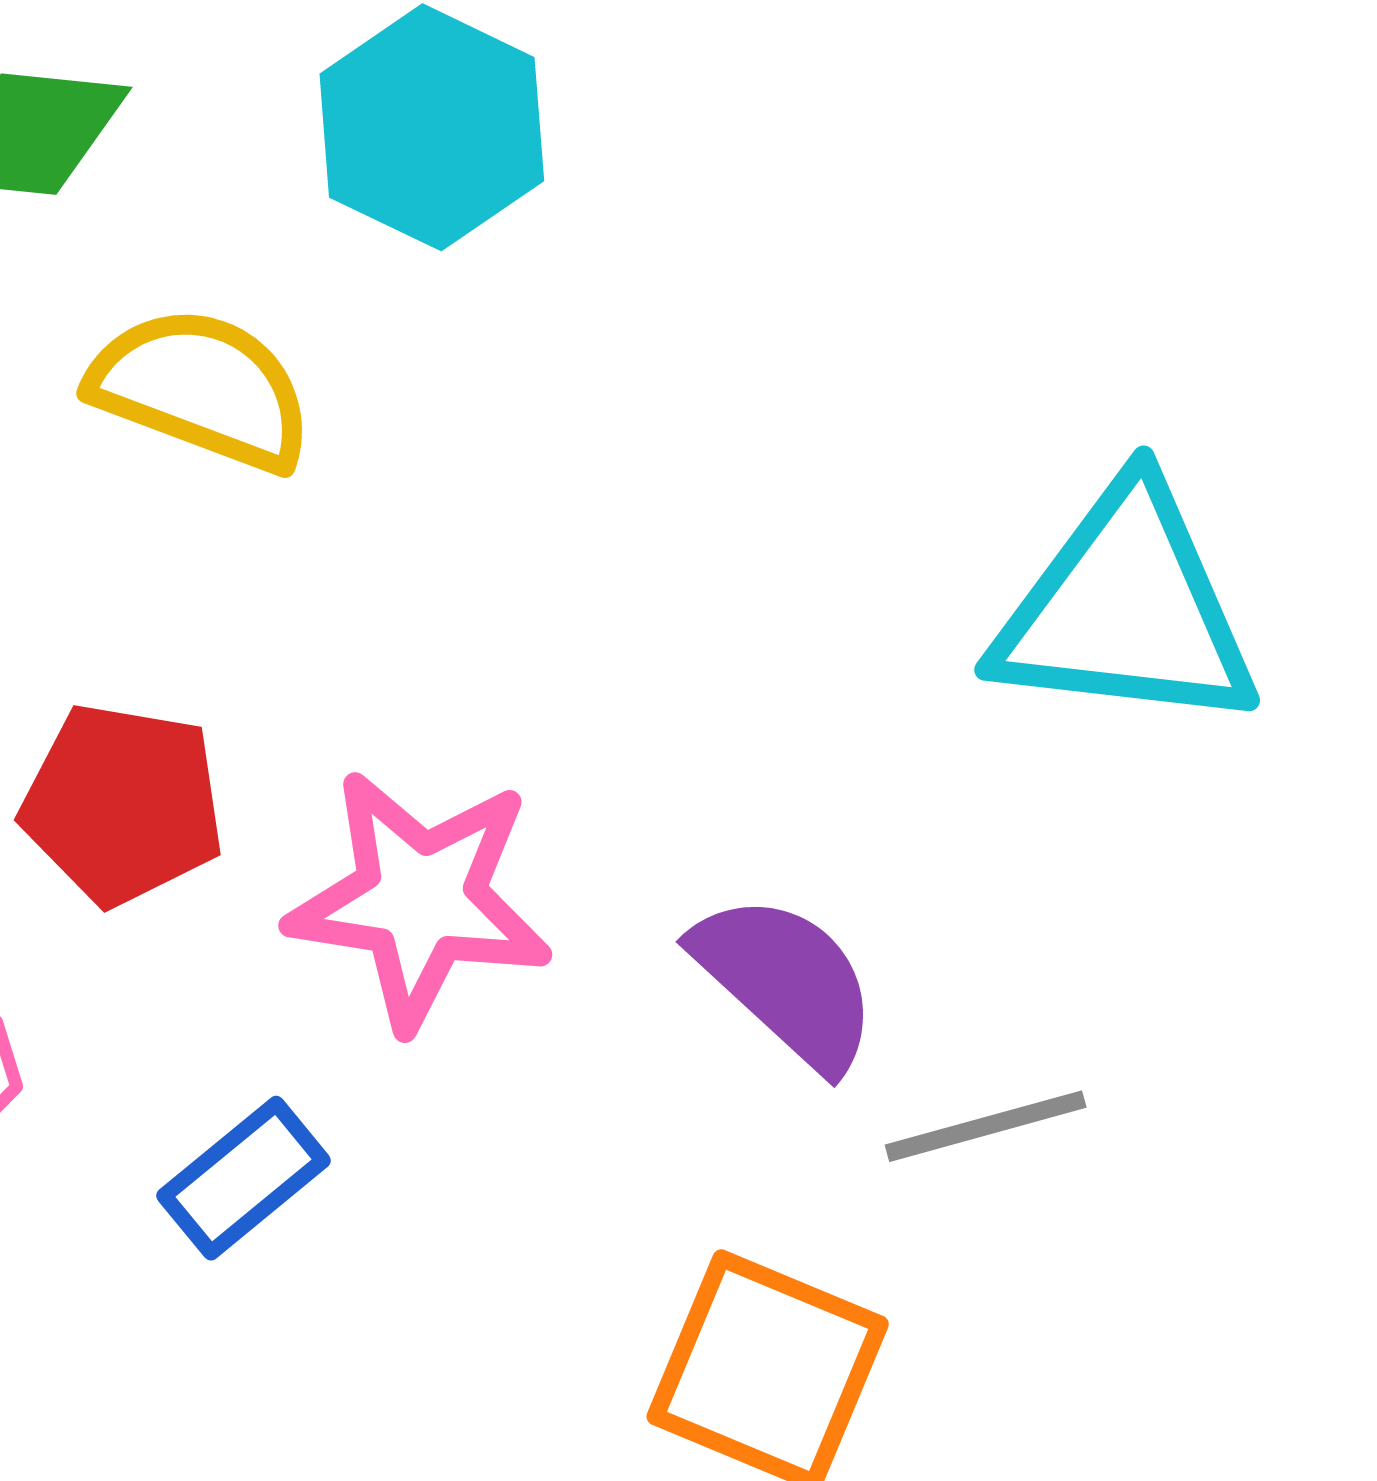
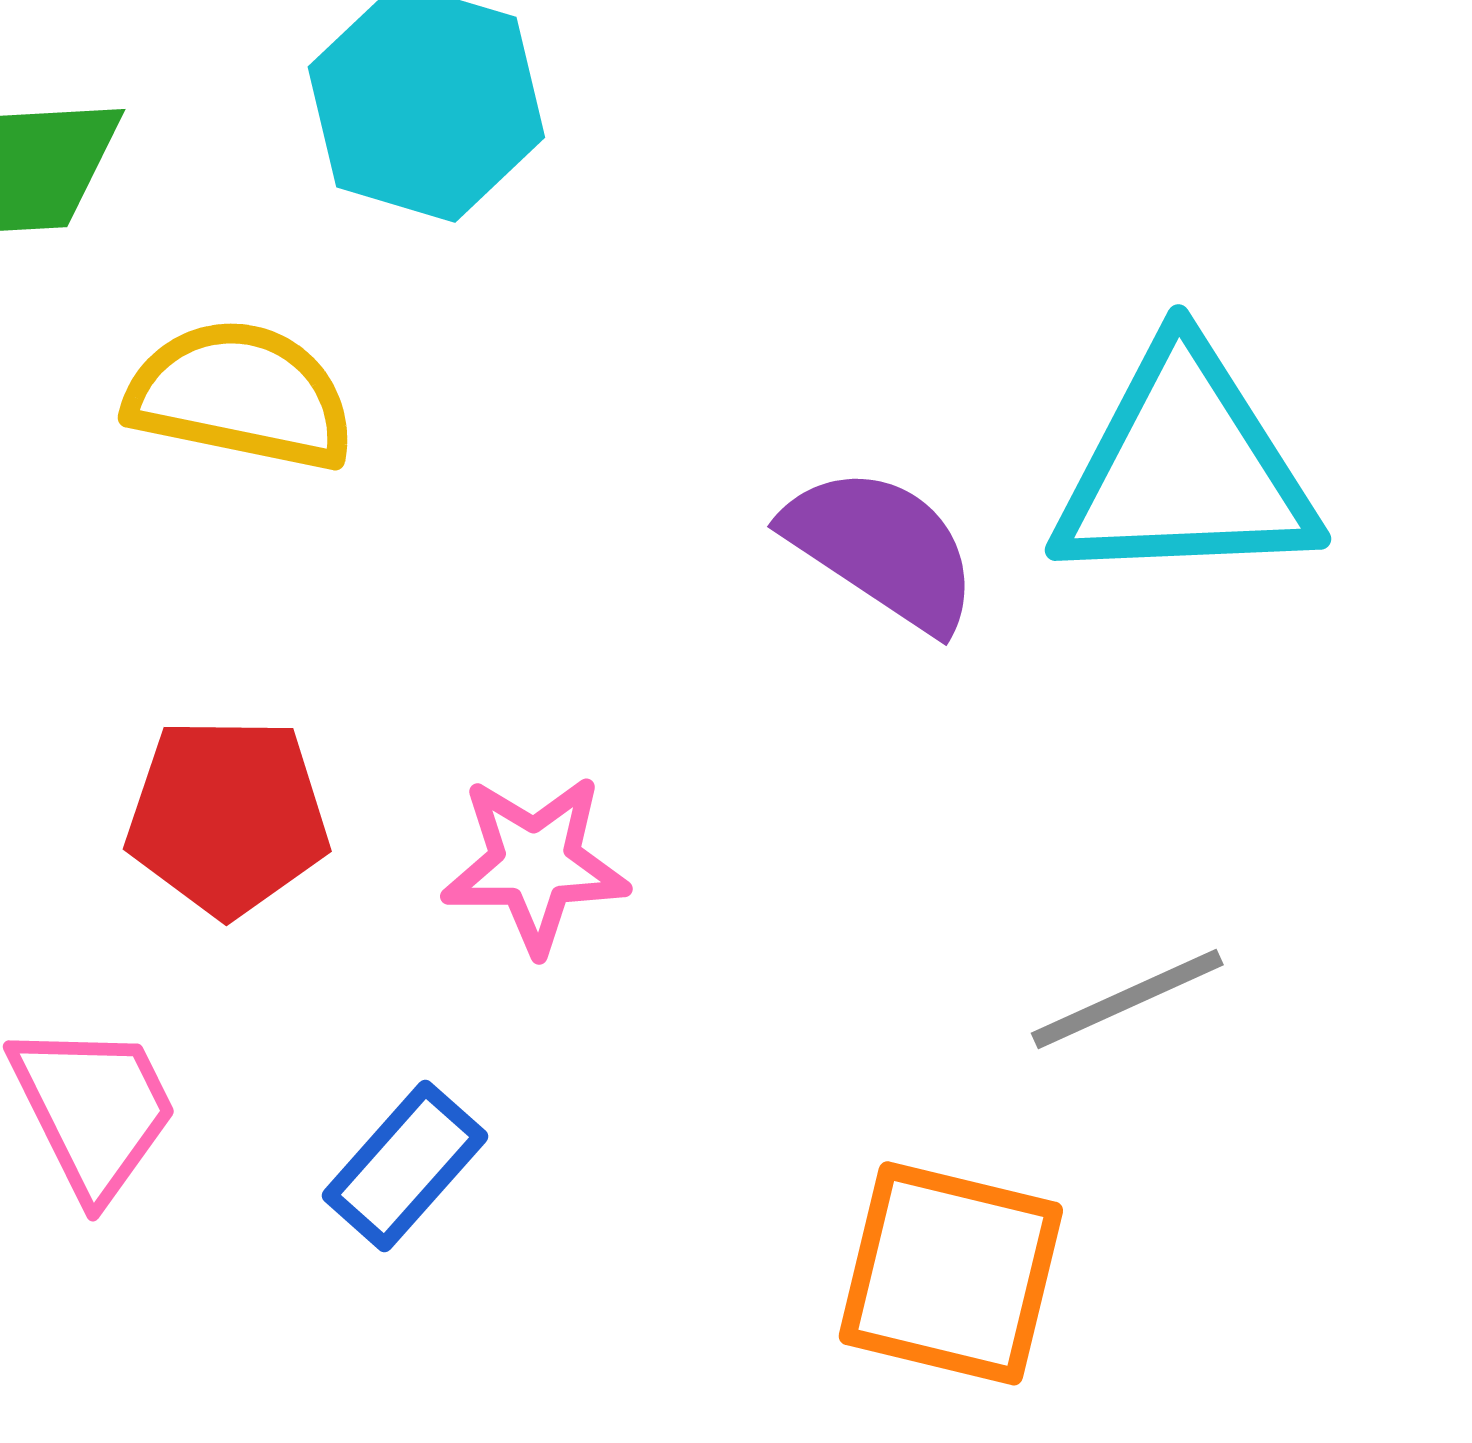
pink star: (420, 899) -> (535, 864), size x0.7
purple semicircle: (786, 981) -> (882, 549), moved

